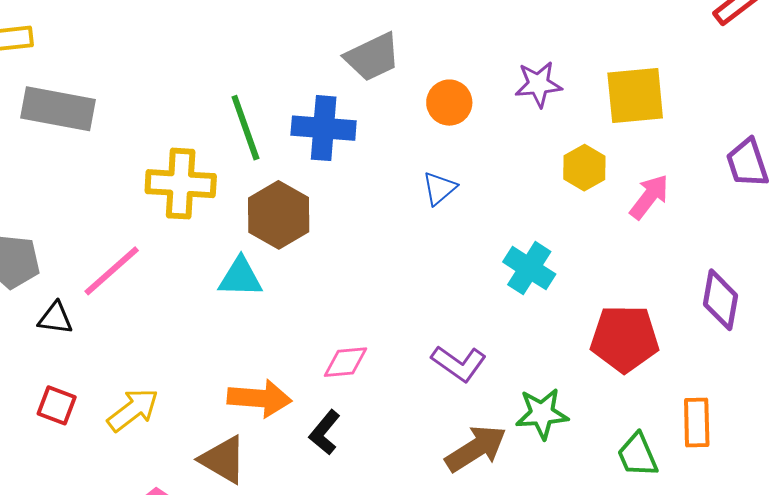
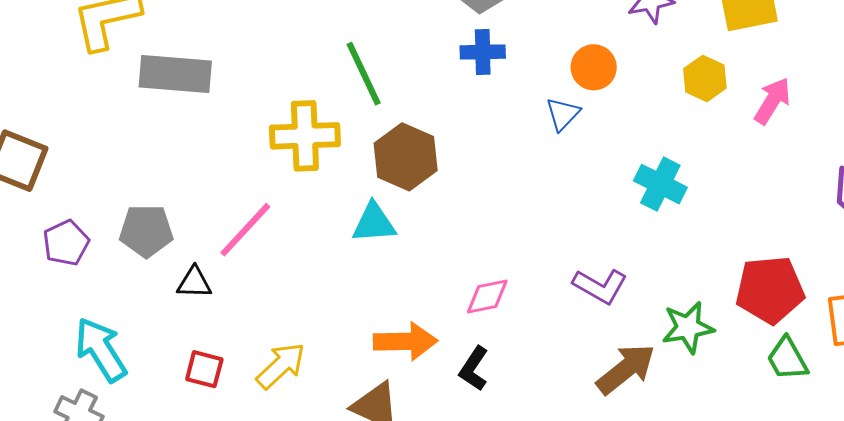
orange circle: (449, 103) -> (594, 67), moved
blue cross: (324, 128) -> (483, 52), moved, size x0.7
red pentagon: (625, 339) -> (770, 290), moved

